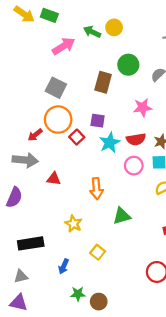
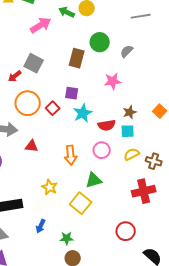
orange circle: (58, 120) -> (28, 103), moved
red arrow: (35, 135) -> (15, 76), moved
red semicircle: (136, 139) -> (107, 125), moved
pink circle: (134, 166) -> (102, 150), moved
yellow square: (98, 252) -> (81, 203), moved, size x1.5
green star: (78, 294) -> (67, 238), moved

